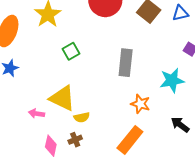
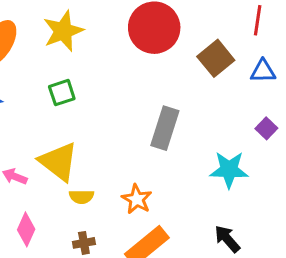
green square: (71, 51) -> (62, 93), moved
orange star: (140, 104) -> (137, 199), moved
brown cross: (75, 140) -> (84, 243), moved

